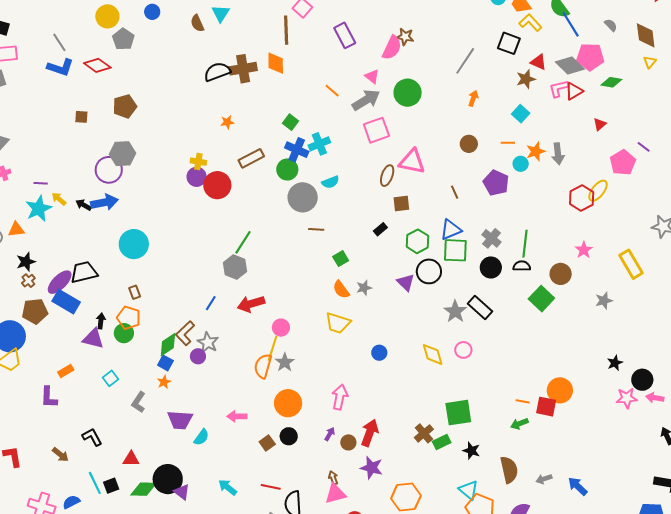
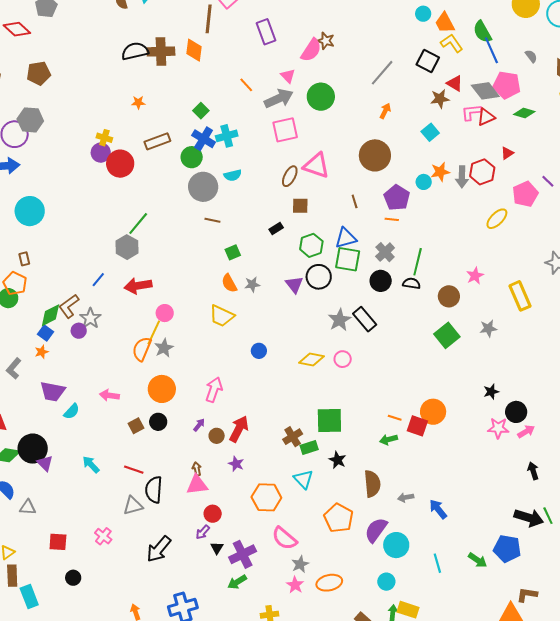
orange line: (508, 143) -> (392, 219), moved
brown circle: (469, 144) -> (375, 155), size x1.8
red hexagon: (582, 198) -> (482, 172), moved
green square: (541, 299) -> (447, 335), moved
yellow diamond: (433, 354) -> (312, 360), turned -70
pink arrow: (655, 398) -> (526, 431), turned 132
purple star: (371, 468) -> (236, 464), size x0.7
cyan triangle: (469, 490) -> (303, 479), moved

